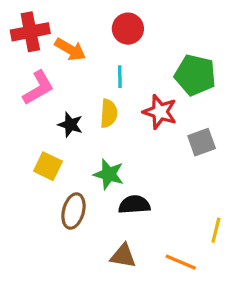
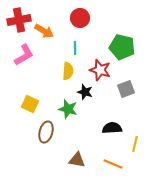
black star: (70, 125) -> (85, 92), moved
black semicircle: (134, 205) -> (112, 128), moved

